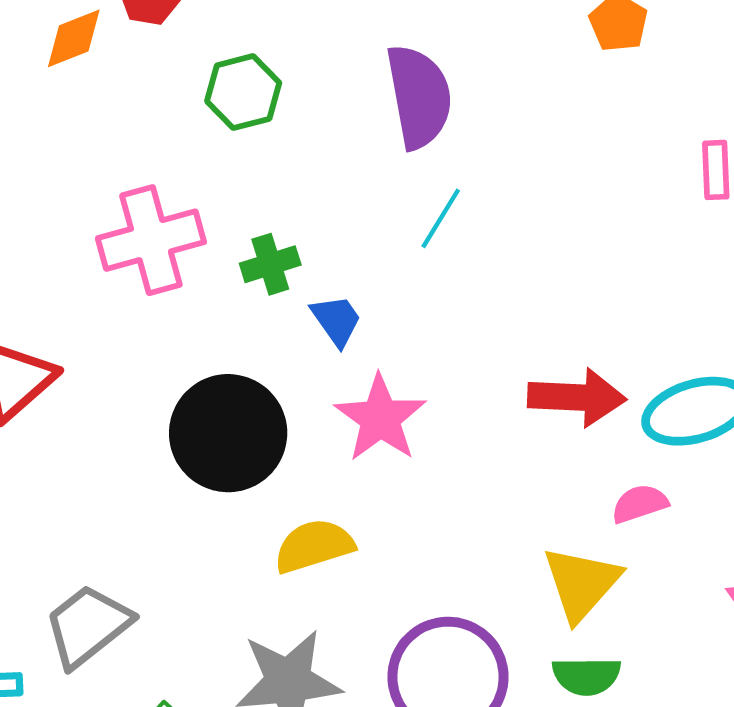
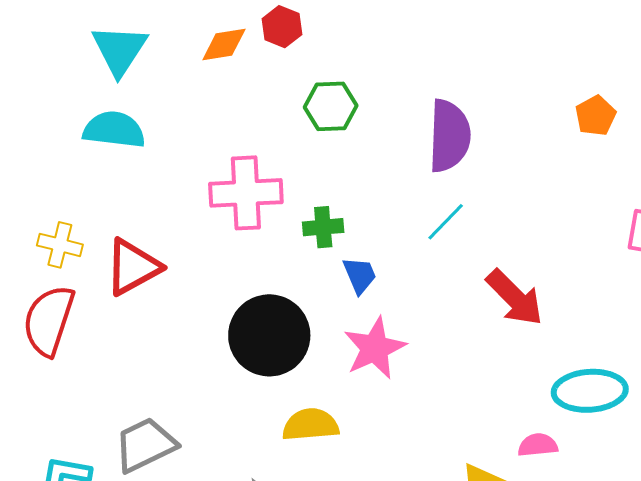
red arrow: (577, 397) -> (515, 298), moved, turned 30

